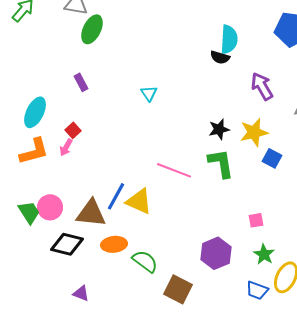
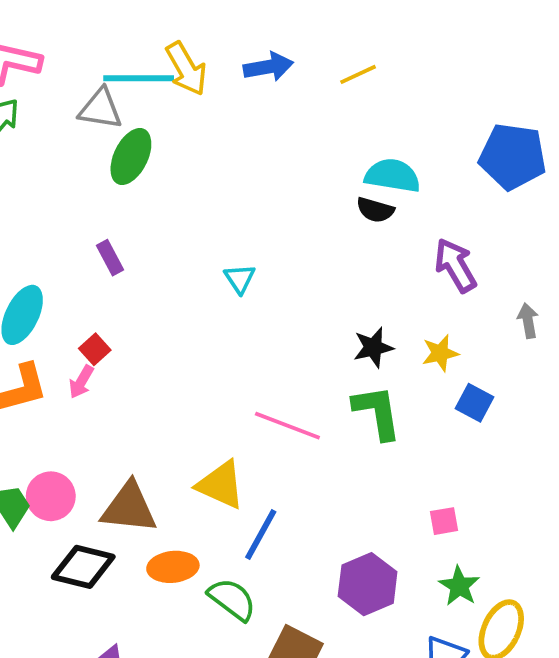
cyan semicircle: (229, 39) -> (392, 176), turned -84
yellow star: (254, 132) -> (440, 353), size x0.7
blue line: (116, 196) -> (261, 534), moved

